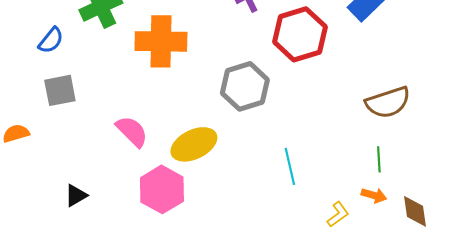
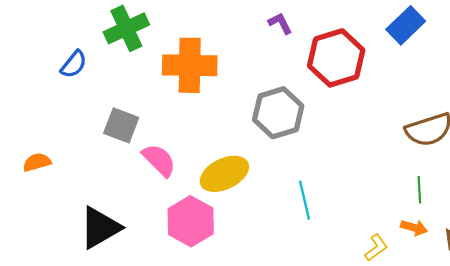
gray square: (60, 90) -> (121, 125), moved, turned 32
cyan line: (290, 166) -> (304, 200), moved
black triangle: (76, 195) -> (100, 228), size x1.8

